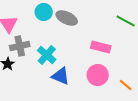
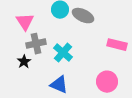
pink circle: (98, 75) -> (107, 82), moved
blue triangle: (61, 76) -> (59, 85), moved

